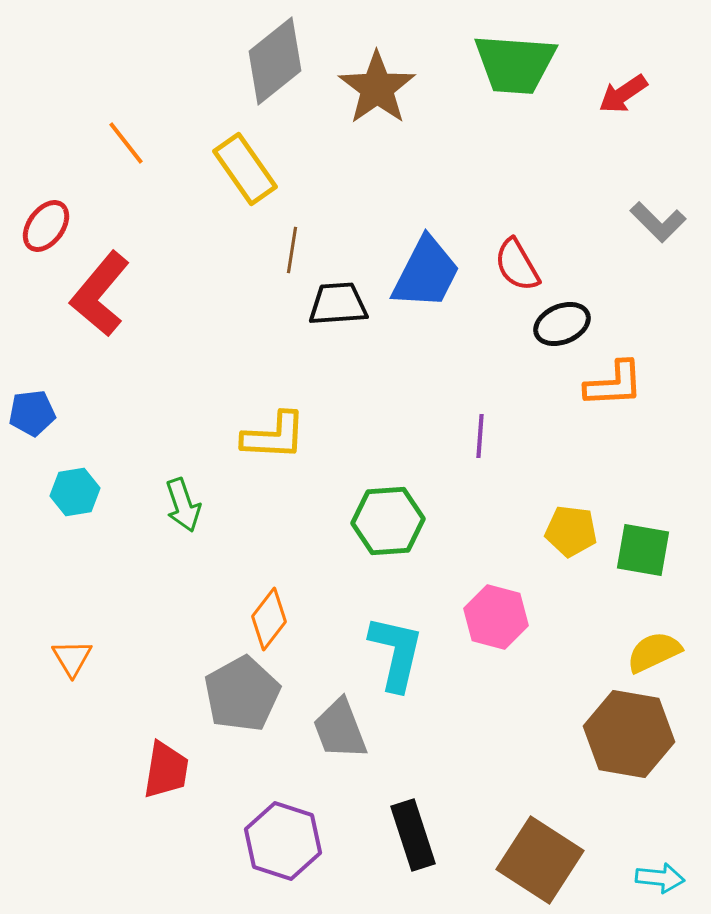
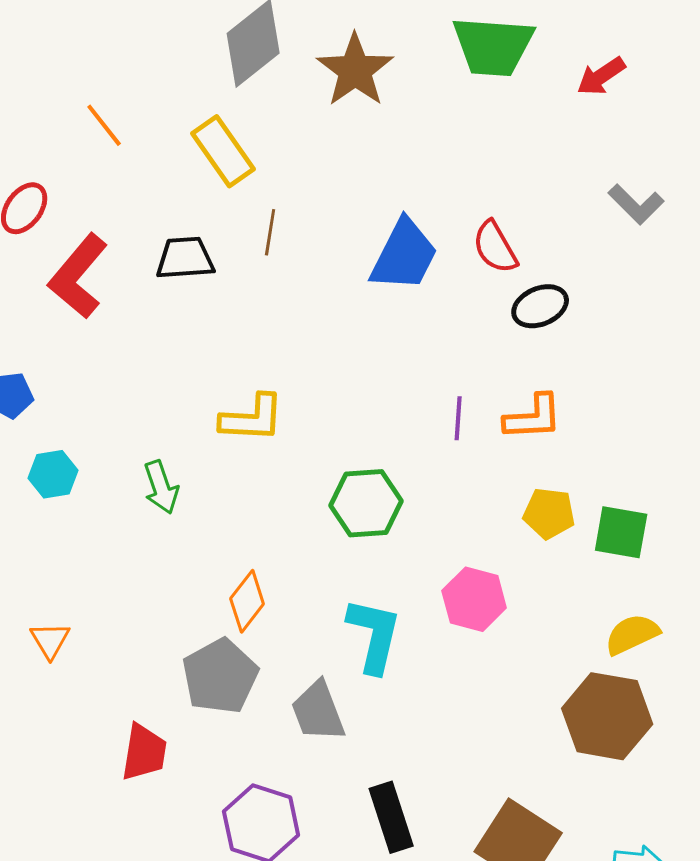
black trapezoid: (338, 304) -> (185, 258), moved
orange L-shape: (614, 384) -> (533, 417), moved

